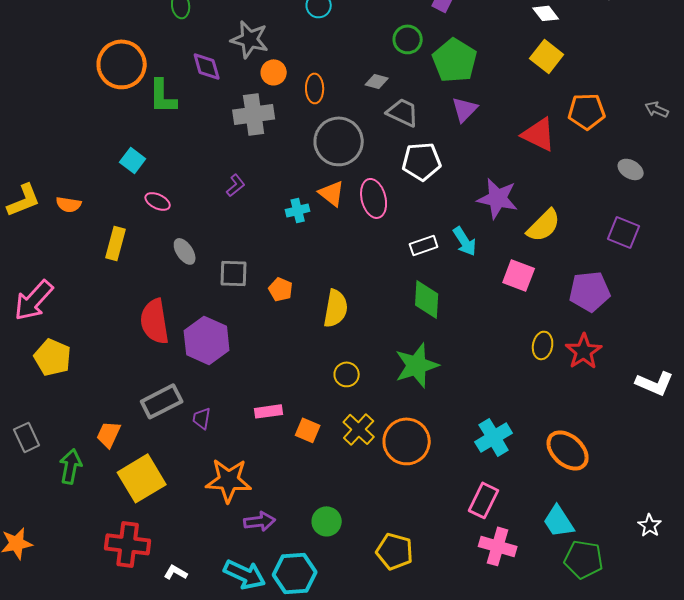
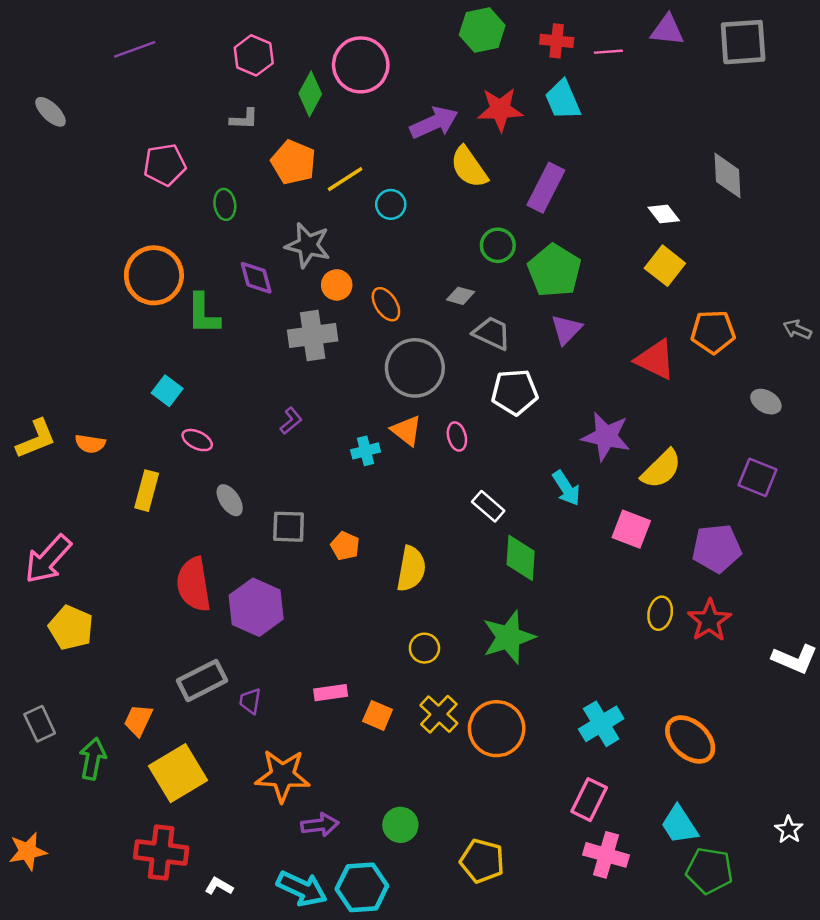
orange ellipse: (315, 88) -> (386, 304), turned -32
pink ellipse: (374, 198) -> (457, 436), size x0.6
white rectangle: (424, 245) -> (488, 506), moved, turned 60

